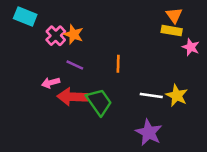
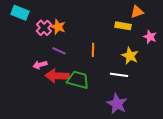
orange triangle: (174, 15) -> (137, 12), turned 48
yellow rectangle: (172, 31) -> (123, 26), moved
yellow star: (177, 95) -> (130, 56), moved
green trapezoid: (99, 102) -> (78, 80), turned -40

